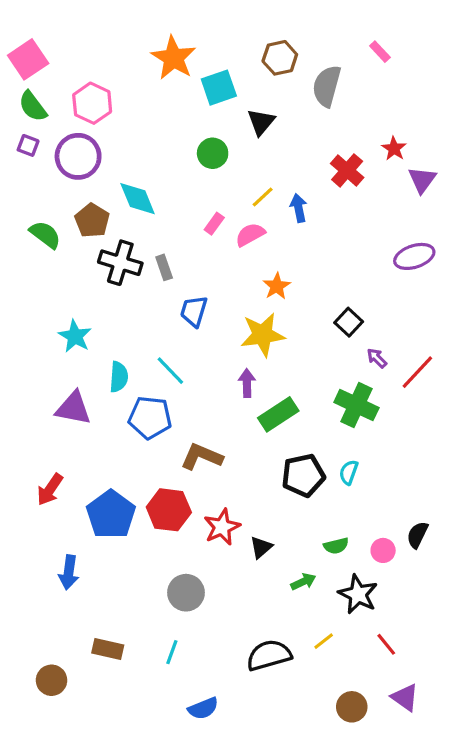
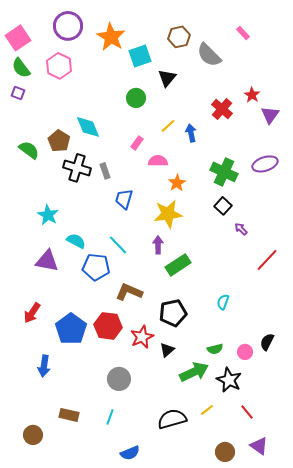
gray semicircle: (327, 86) -> (209, 55), turned -60
purple circle: (78, 156) -> (68, 26), moved
pink semicircle: (250, 235) -> (158, 161), moved, turned 30
cyan line: (170, 371) -> (118, 245), moved
red line: (417, 372) -> (267, 260), moved
cyan semicircle: (119, 377) -> (76, 241), turned -66
green cross: (356, 405) -> (224, 172), moved
black pentagon: (303, 475) -> (173, 313), moved
green arrow: (303, 582) -> (194, 372), size x1.8

